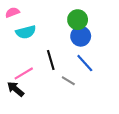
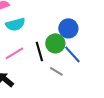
green circle: (78, 20) -> (55, 43), moved
pink line: (24, 73) -> (14, 53), moved

